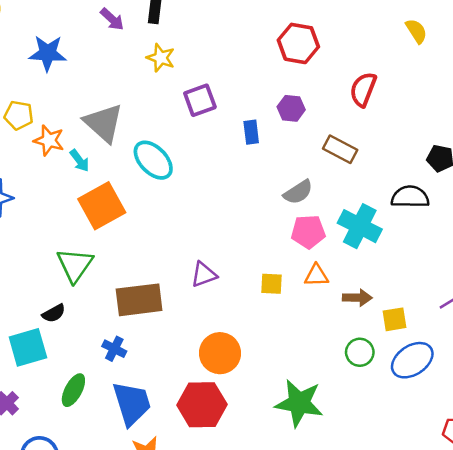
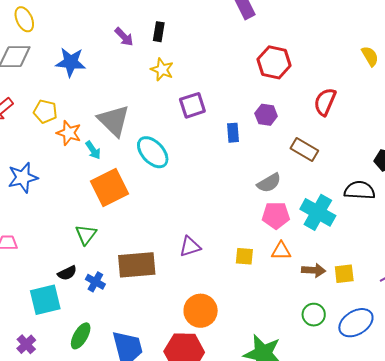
green triangle: (75, 265) -> (86, 235), size x0.7
yellow square: (395, 319) -> (344, 274), moved
blue cross: (114, 349) -> (95, 282), moved

